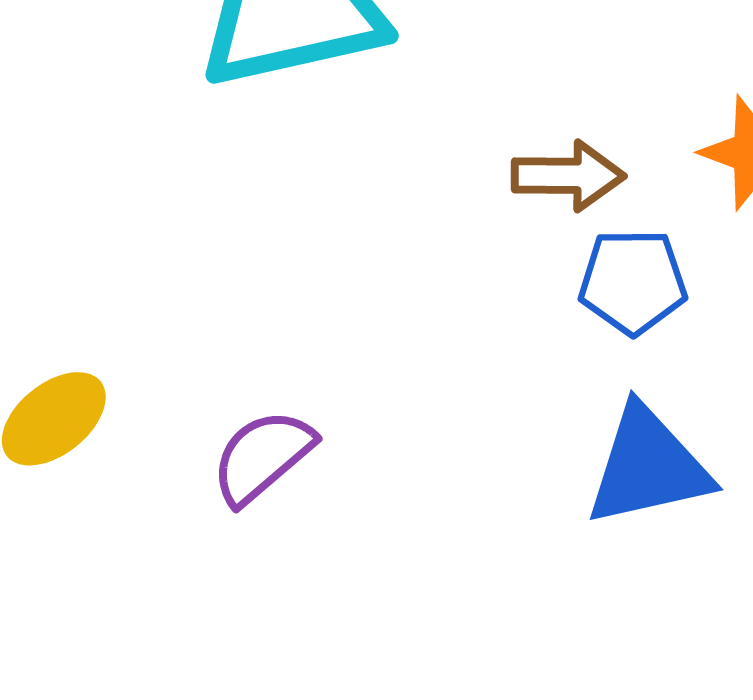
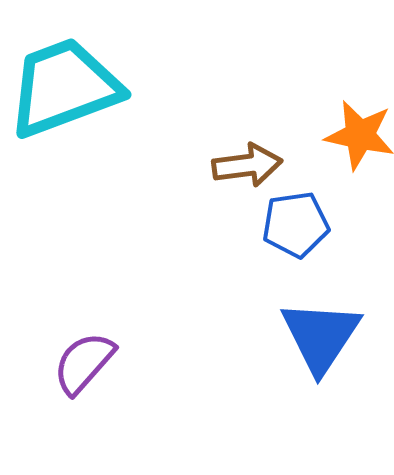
blue triangle: (648, 466) -> (321, 336), turned -36

